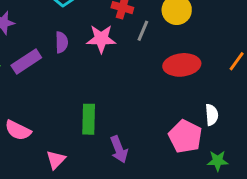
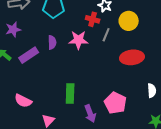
pink pentagon: (185, 136) -> (115, 103), moved

